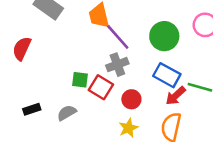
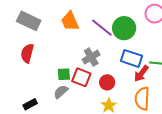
purple line: (118, 37) -> (102, 28), moved
red semicircle: (22, 48) -> (27, 53), moved
gray semicircle: (67, 113) -> (61, 92), moved

